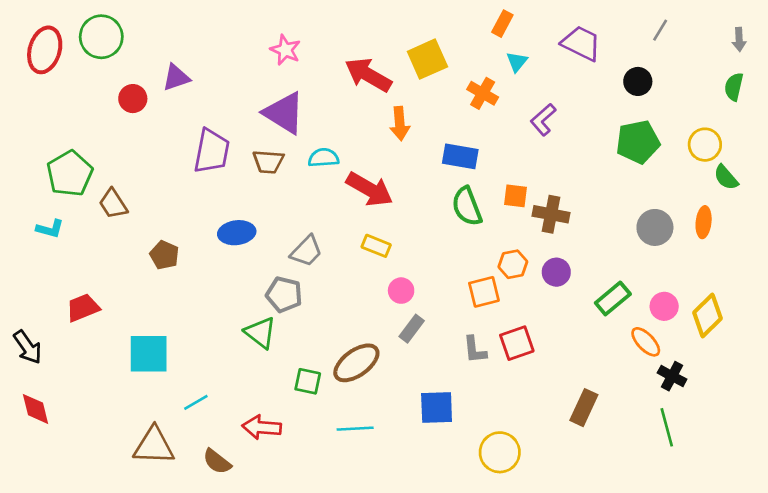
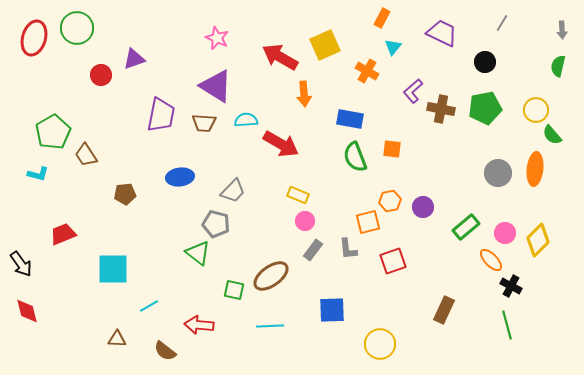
brown cross: (551, 214) -> (441, 109), moved
orange ellipse: (704, 222) -> (535, 169), size x1.4
yellow rectangle: (376, 246) -> (298, 195), moved
brown pentagon: (164, 255) -> (125, 194), turned -30
gray L-shape: (475, 350) -> (348, 249), moved
brown triangle: (154, 446) -> (117, 339), size x0.6

